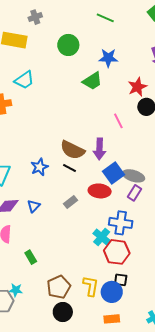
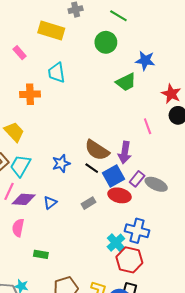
green line: (105, 18) -> (118, 16), moved
cyan trapezoid: (24, 80) -> (57, 73), turned 110
red star: (137, 87) -> (171, 94), turned -30
blue square: (114, 173) -> (114, 176), moved
purple rectangle: (135, 193) -> (137, 179), moved
green rectangle: (31, 257) -> (41, 254), turned -56

